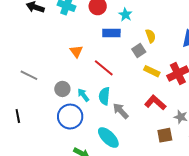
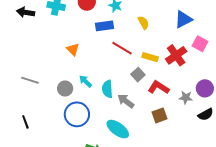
gray square: (139, 50) -> (138, 75), moved
red line: (104, 68) -> (122, 48), moved
cyan arrow: (83, 95) -> (85, 81), moved
brown square: (165, 135) -> (160, 115), moved

